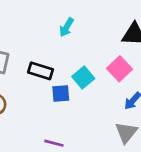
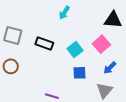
blue square: (61, 94) -> (79, 73), moved

